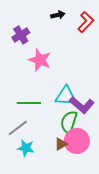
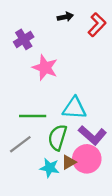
purple L-shape: (82, 105) -> (92, 135), moved
green semicircle: (69, 122) -> (57, 137), moved
cyan star: (26, 148) -> (50, 168), moved

